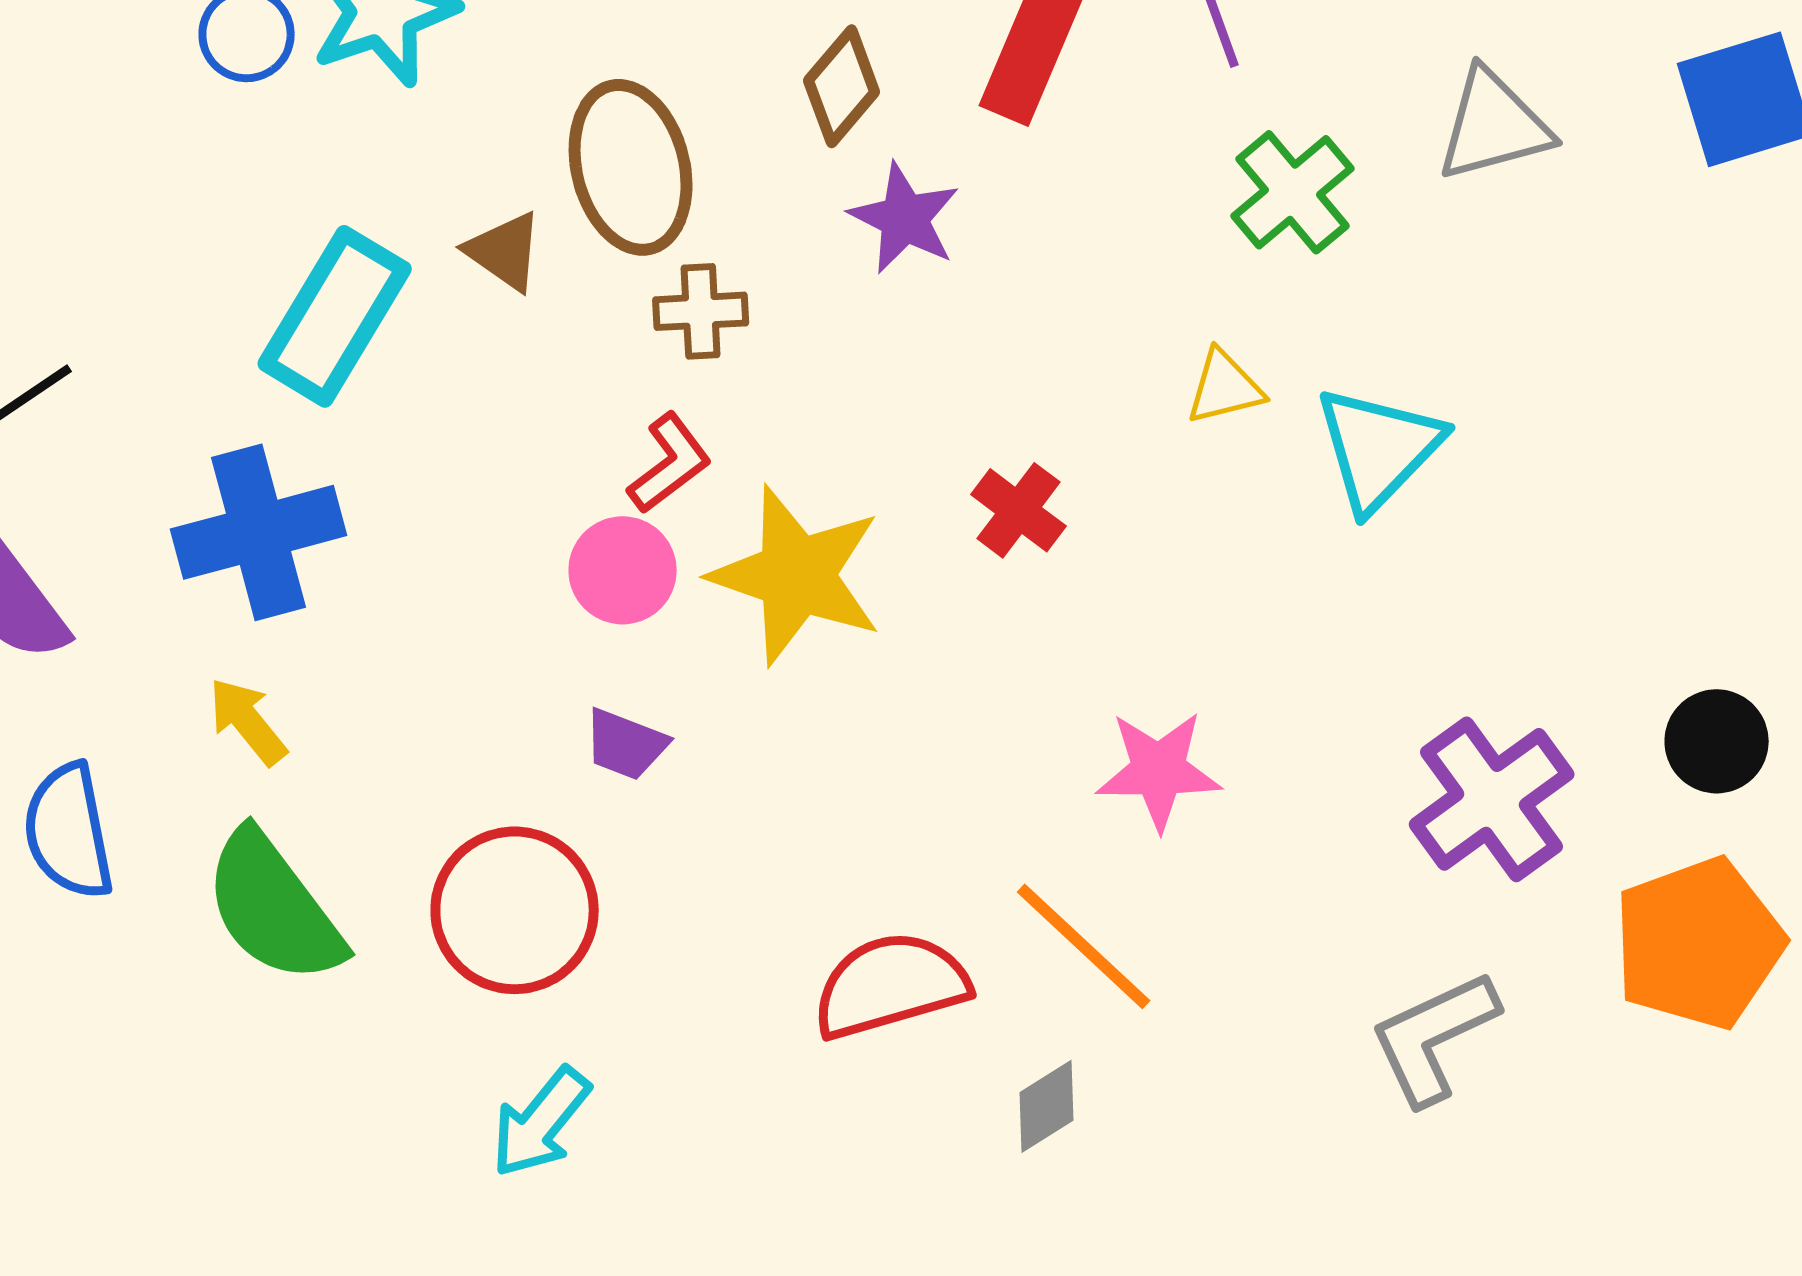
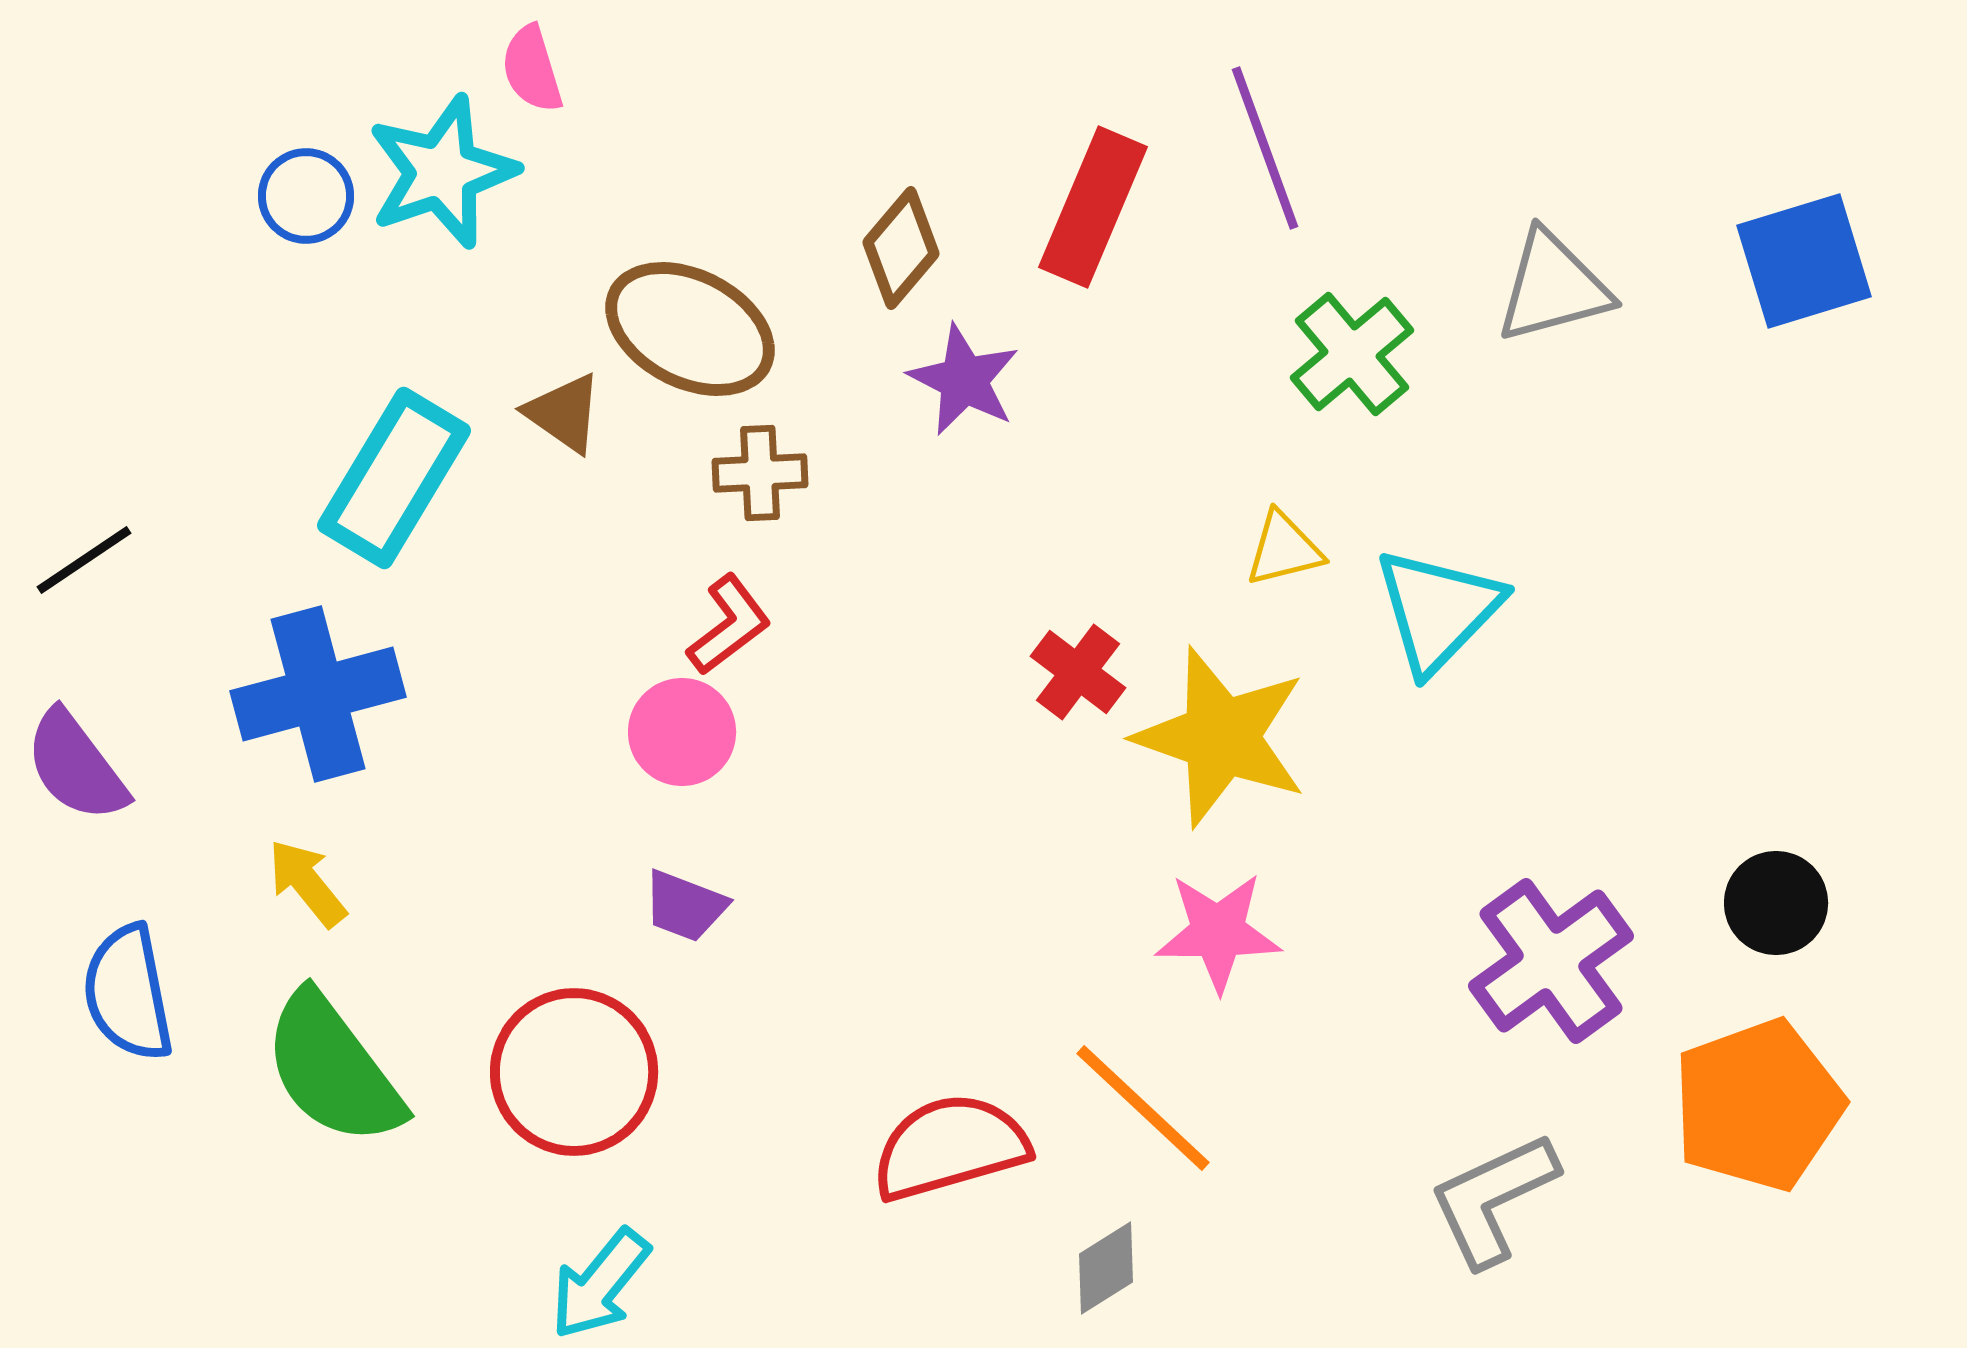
brown ellipse: (631, 167) -> (690, 329), turned -49
yellow star: (797, 575) -> (1221, 737), moved

